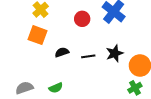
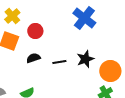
red circle: (82, 19) -> (35, 31), moved

